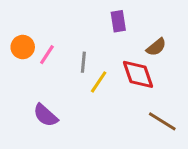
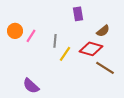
red diamond: (138, 74) -> (91, 49), turned -55
purple semicircle: (45, 115) -> (31, 86), moved
brown line: (162, 121) -> (105, 68), moved

